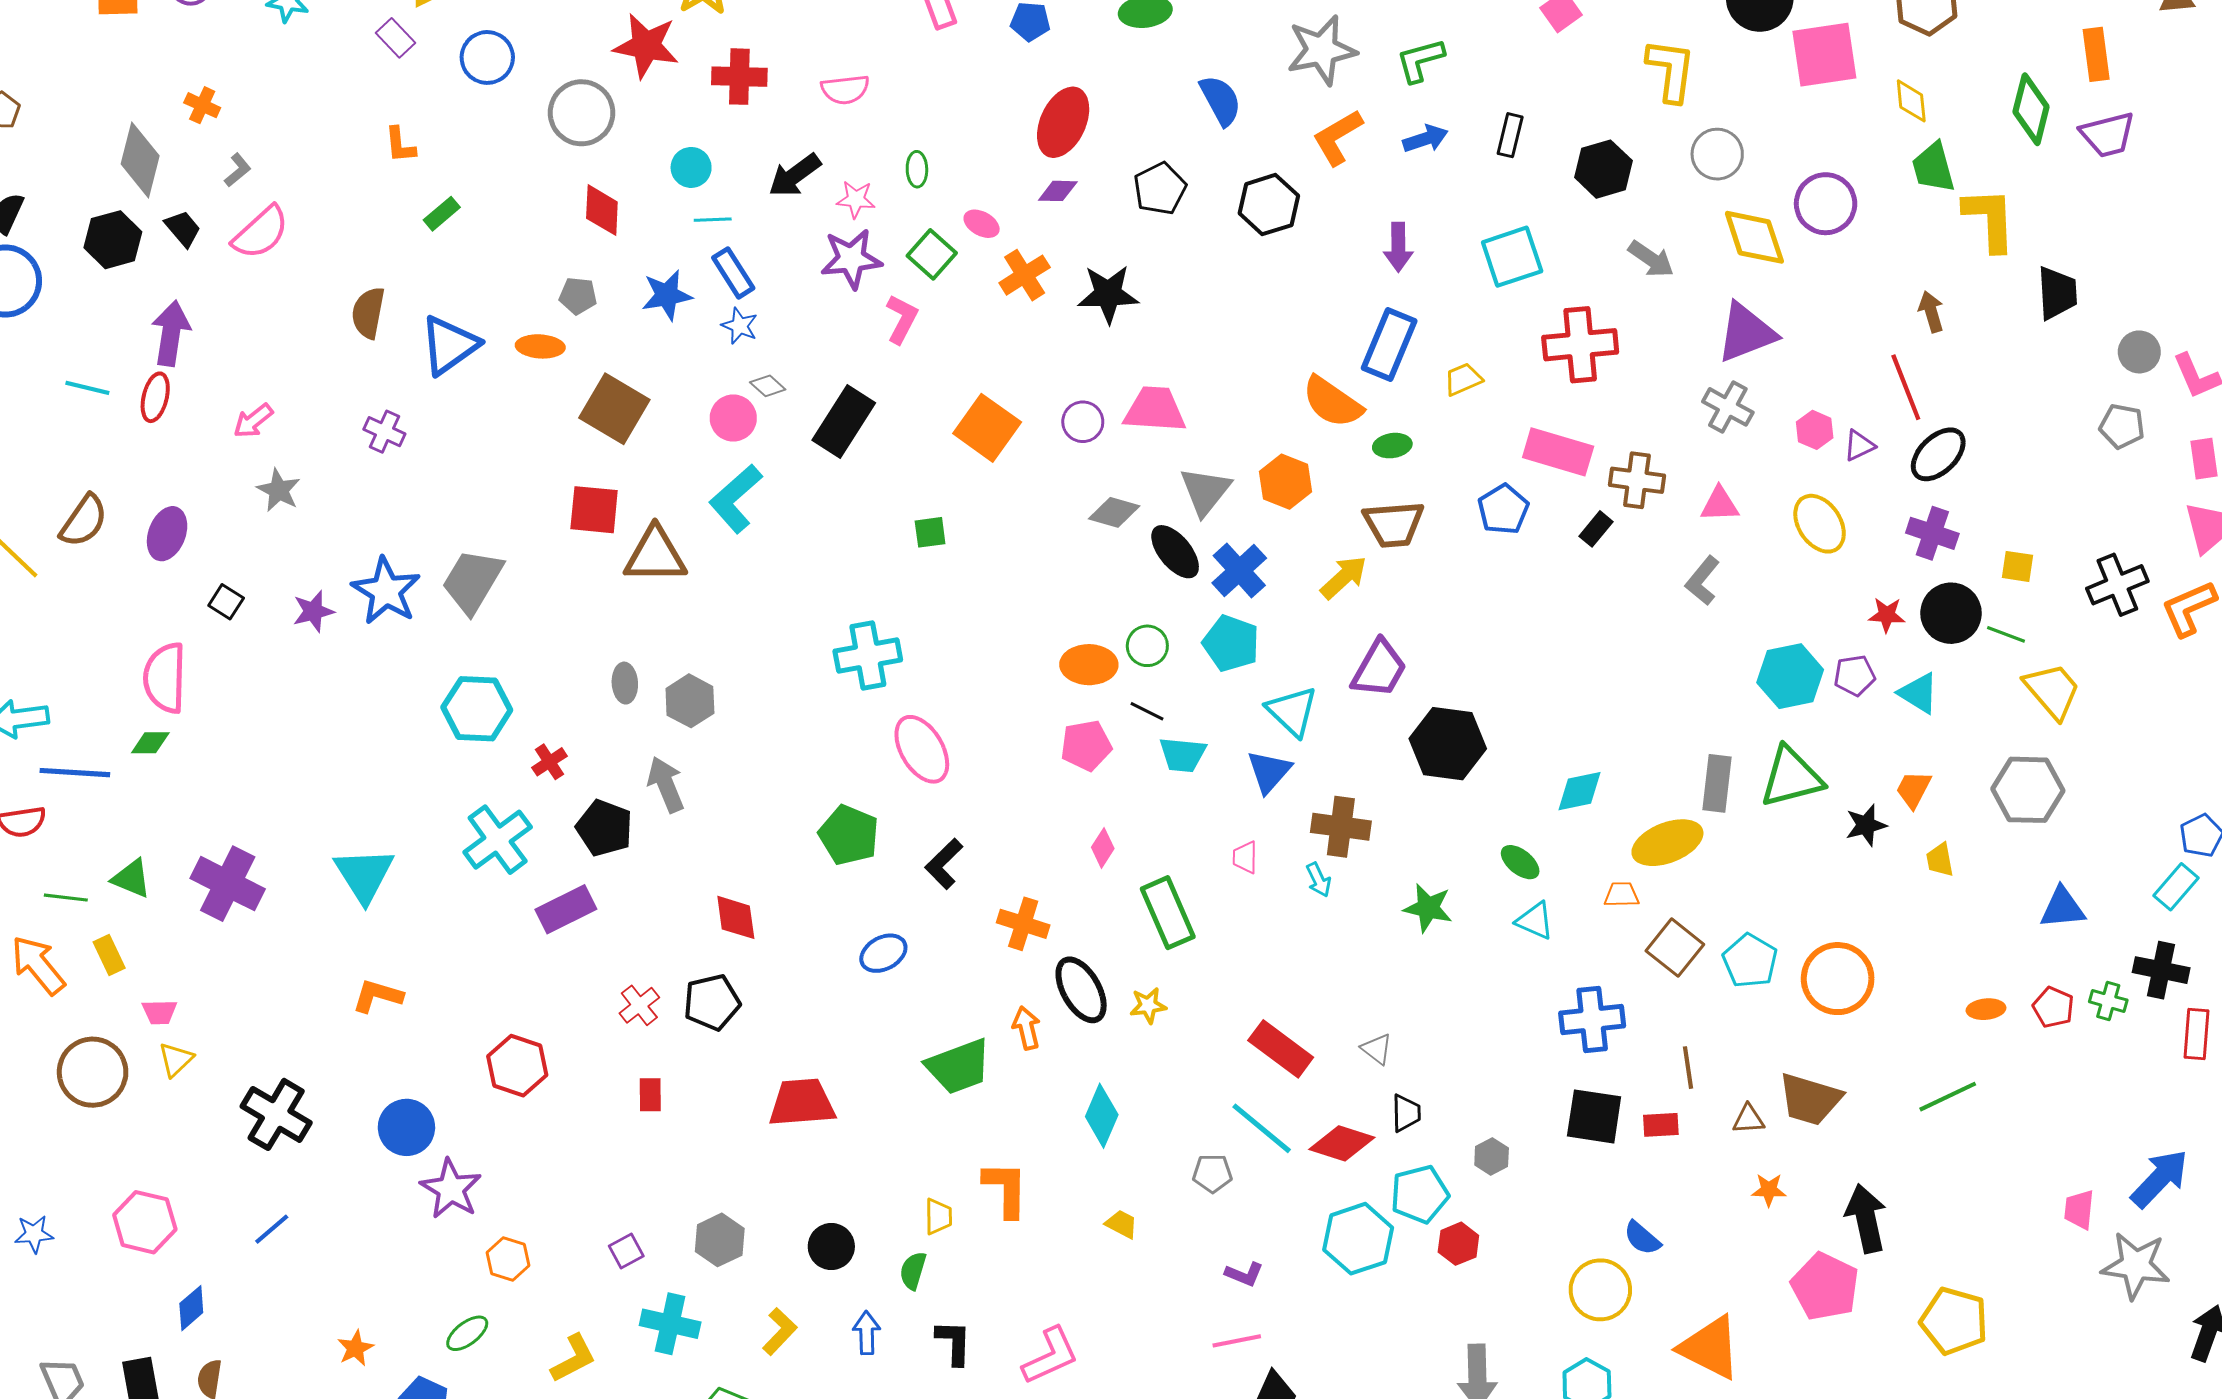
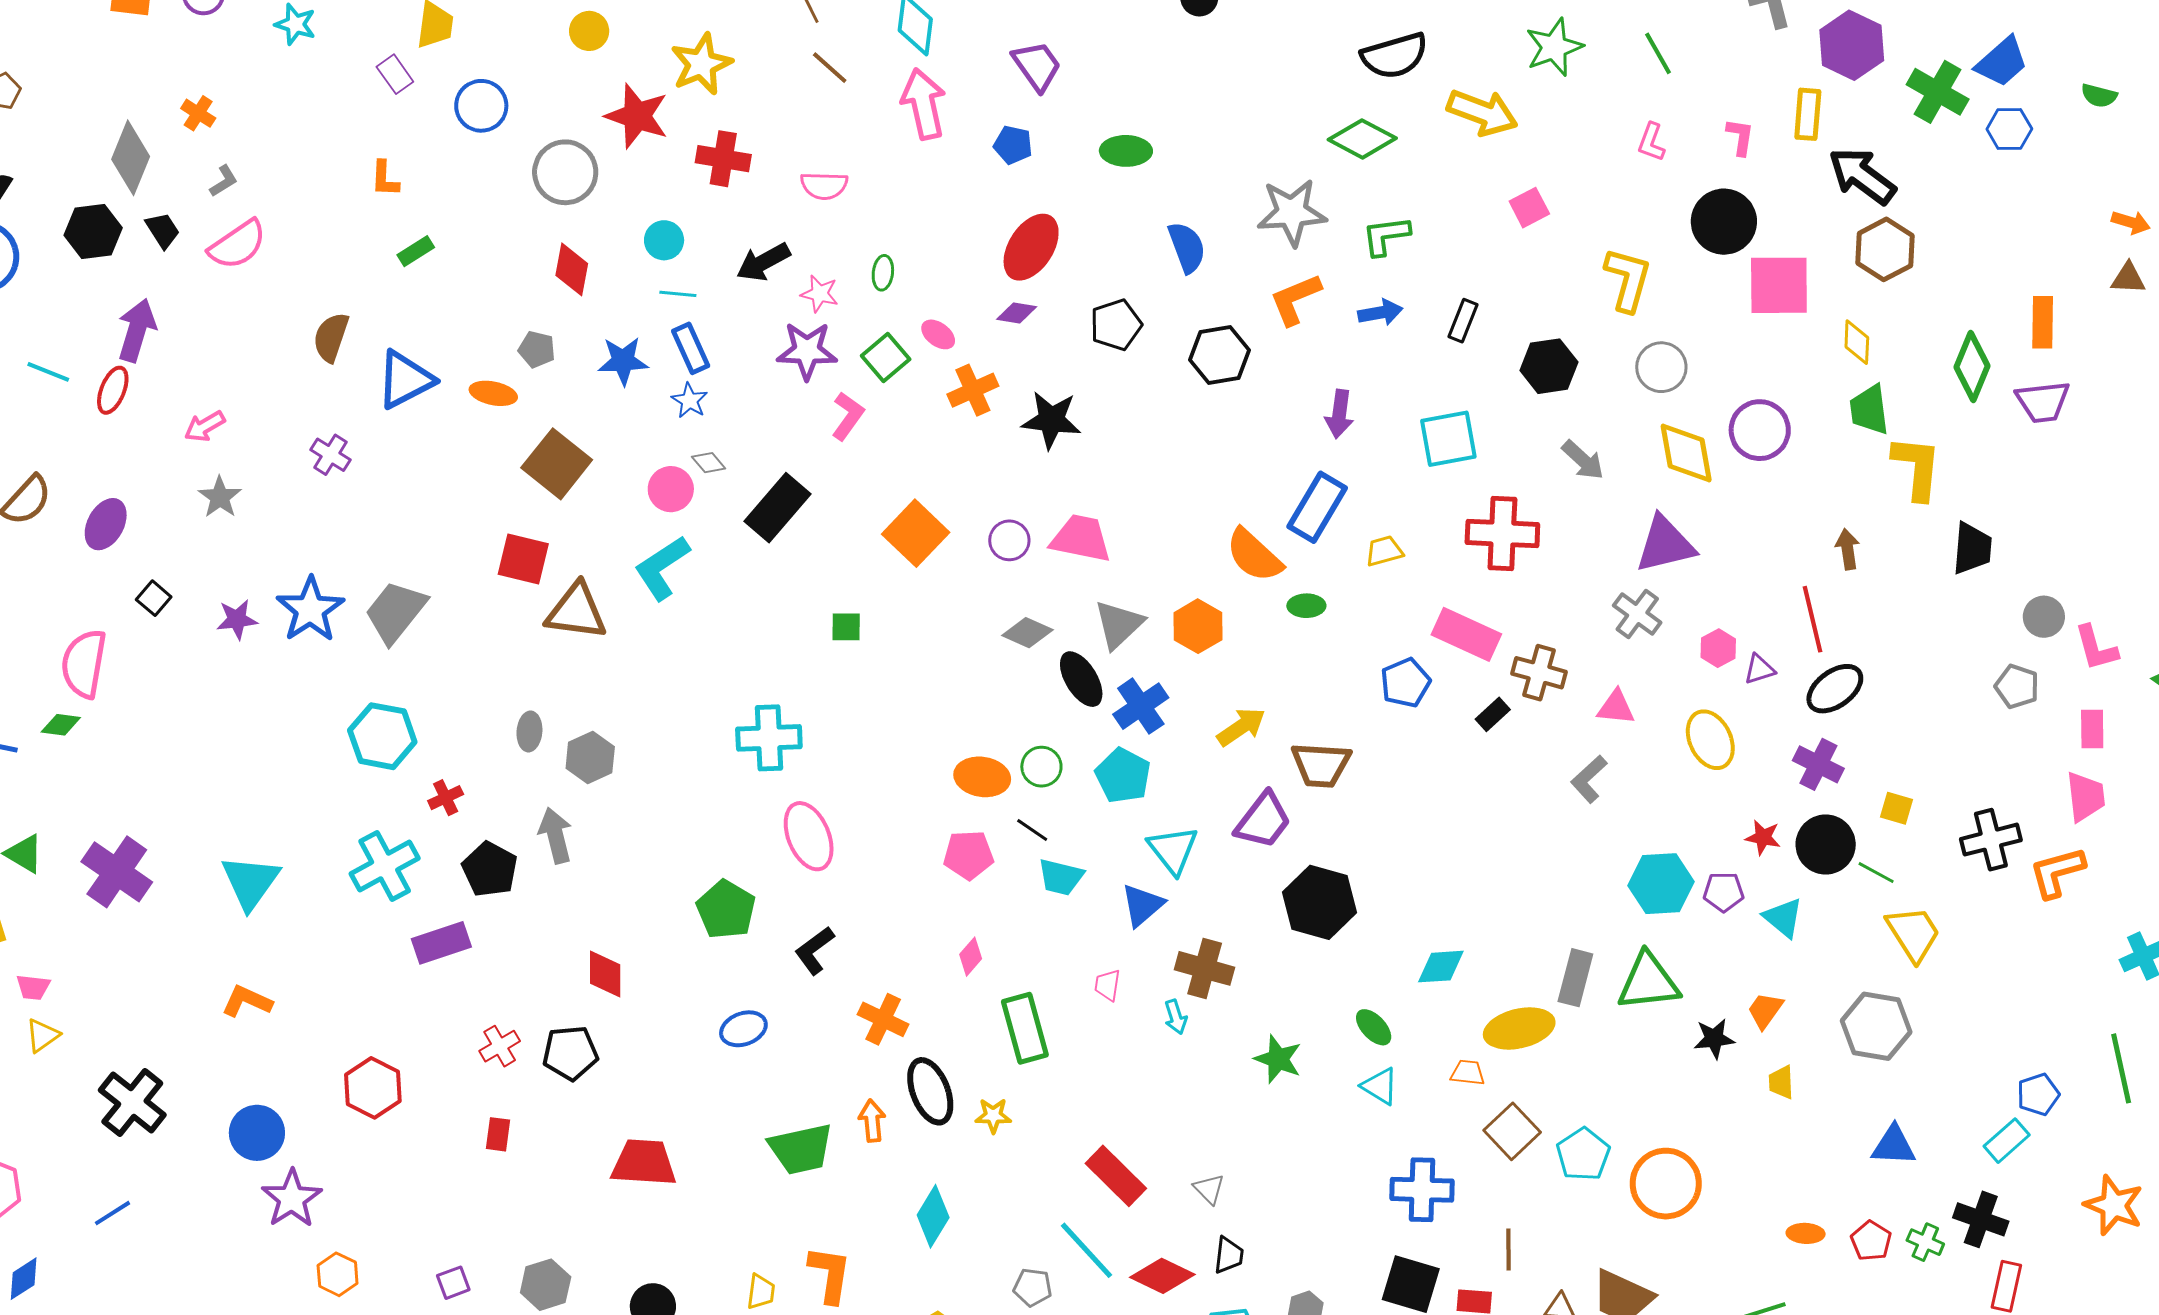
brown trapezoid: (1394, 524) -> (1321, 765), moved

